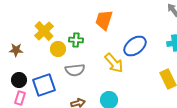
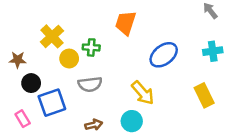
yellow arrow: (114, 63) -> (143, 93), moved
black circle: (19, 80) -> (31, 83), moved
pink rectangle: (20, 98) -> (23, 119), turned -48

